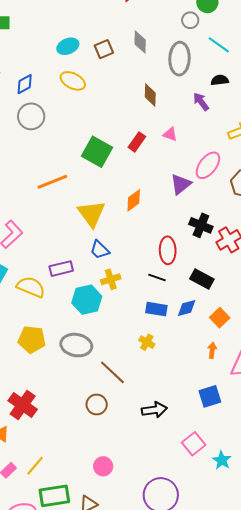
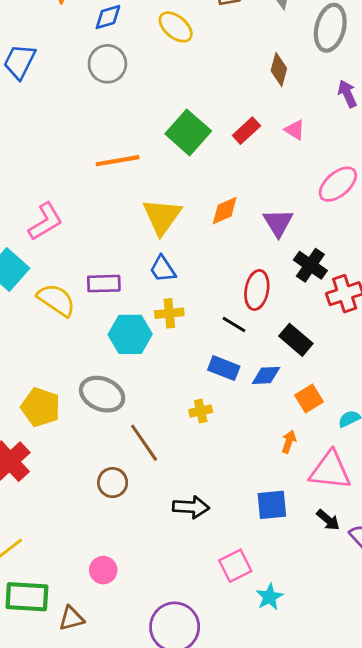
purple triangle: (181, 184) -> (278, 223), moved, turned -35
yellow pentagon: (32, 340) -> (41, 407), moved
yellow cross: (147, 342) -> (201, 411), turned 35

